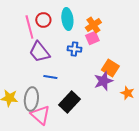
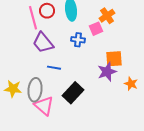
orange cross: (93, 25) -> (107, 16), moved
orange square: (110, 68) -> (114, 59), turned -36

